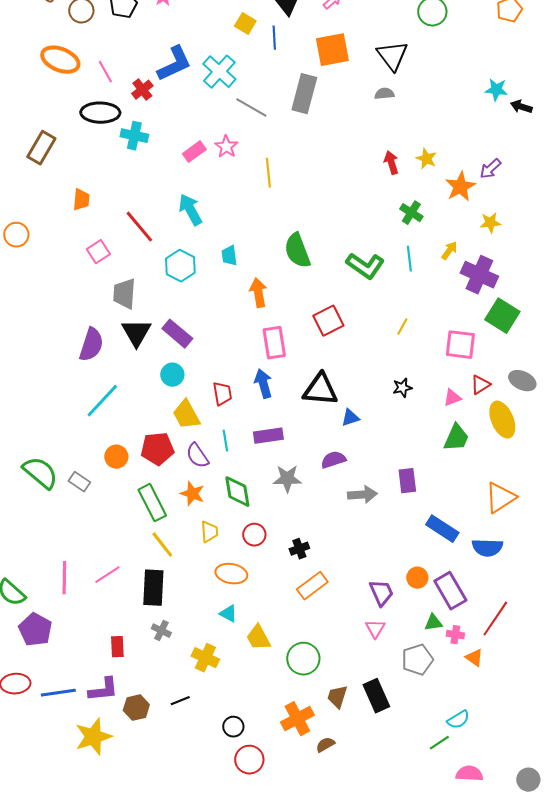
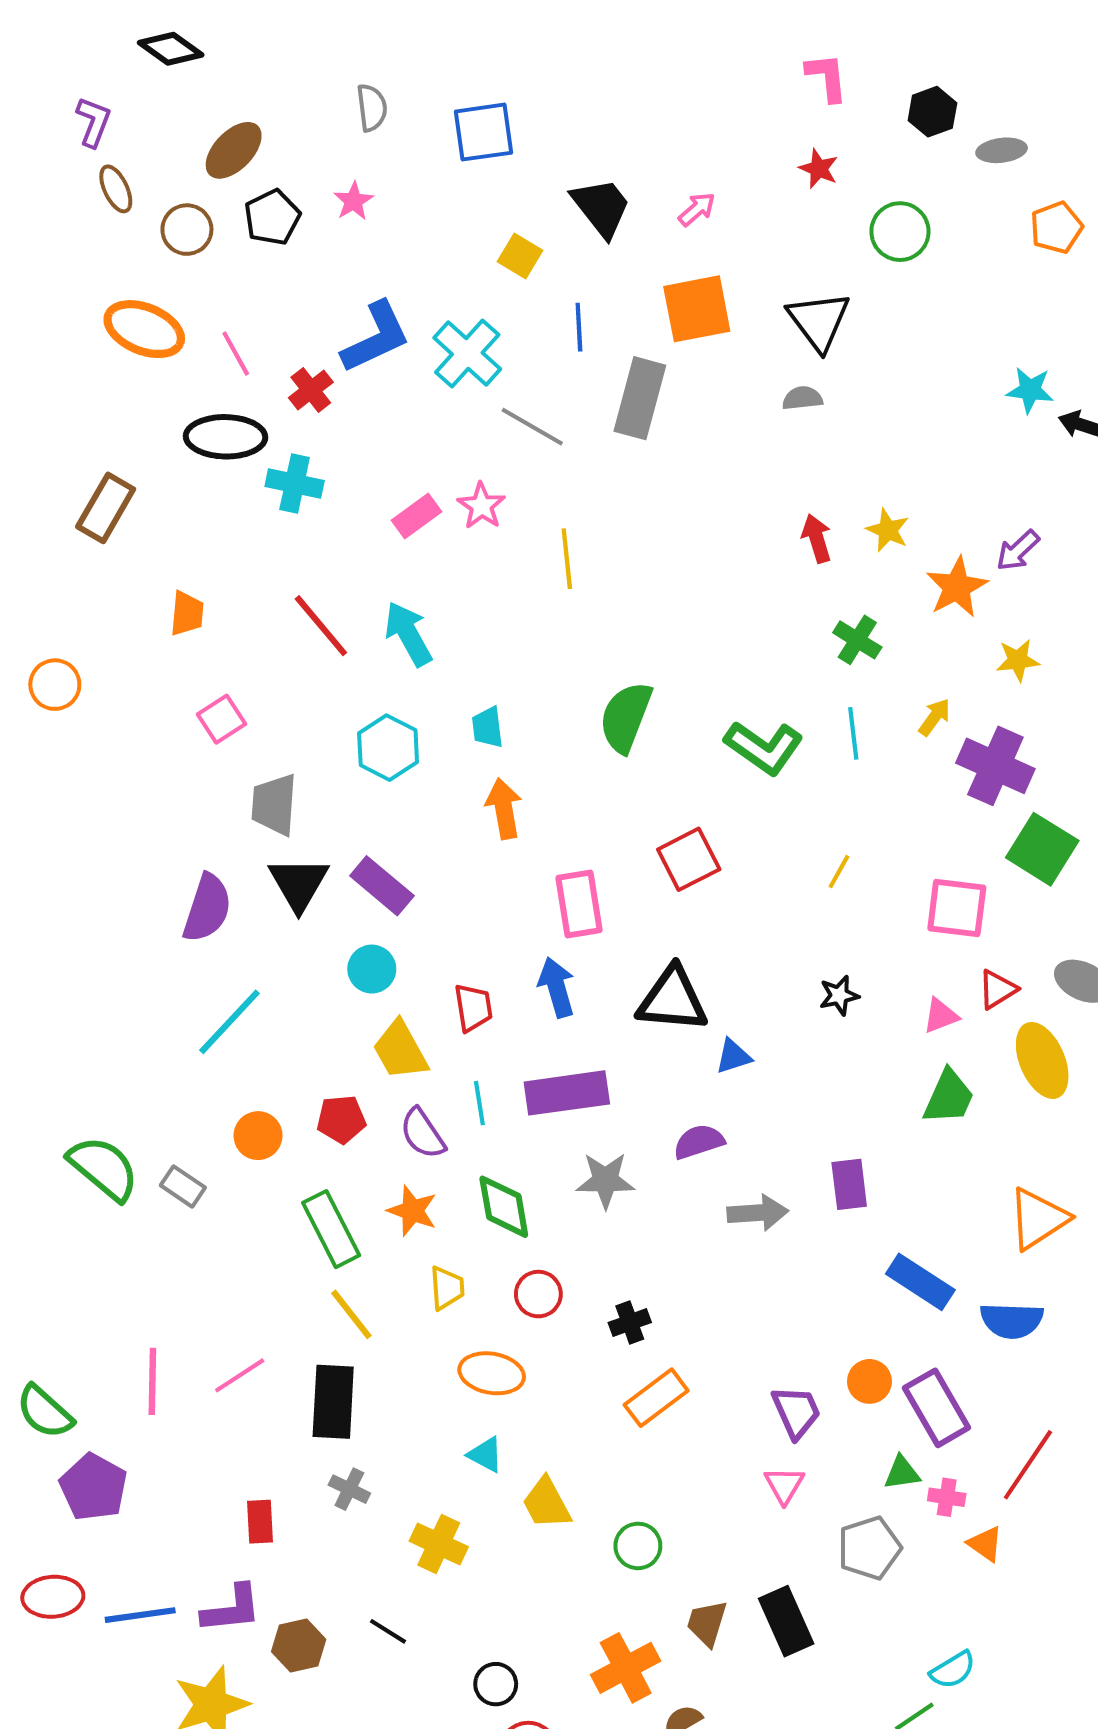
blue line: (274, 38) -> (579, 327), moved
red line: (139, 227) -> (321, 626), moved
green semicircle: (297, 251) -> (626, 717), turned 42
orange arrow: (258, 293) -> (504, 809), moved
purple rectangle: (268, 436) -> (567, 1093), size x1.4
red pentagon: (157, 449) -> (341, 1119), size x0.7
green circle: (303, 659) -> (638, 1546), size x0.7
black line: (180, 701) -> (388, 1631), turned 54

